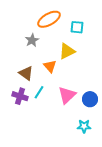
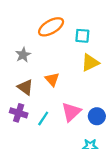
gray star: (32, 40) -> (23, 55), moved
yellow triangle: (67, 51) -> (90, 63), moved
cyan line: (39, 92) -> (43, 118), moved

